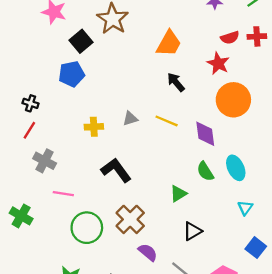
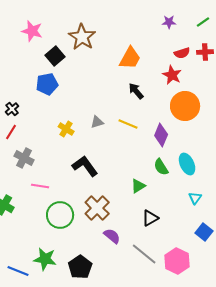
black cross: (30, 103) -> (12, 109), turned 32
yellow cross: (94, 127) -> (66, 129), turned 35
purple diamond: (205, 134) -> (161, 135), turned 30

